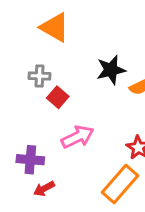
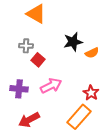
purple cross: (30, 160) -> (19, 89), moved
red arrow: (44, 189) -> (29, 120), size x1.5

